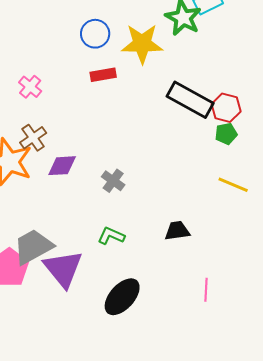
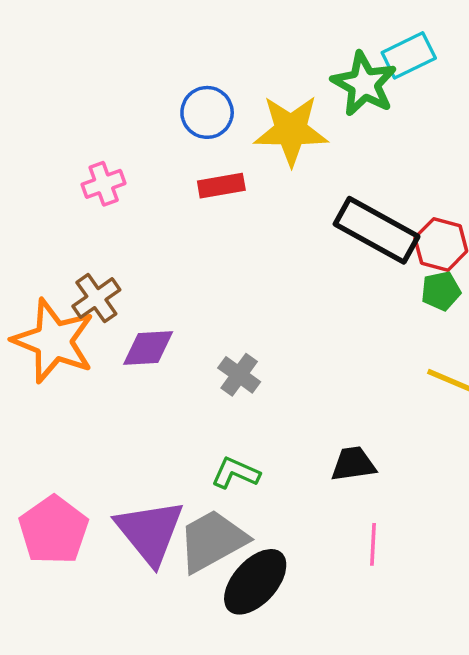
pink cross: (30, 87) -> (104, 184), moved, turned 30
gray trapezoid: (33, 247) -> (212, 541), moved
pink line: (206, 290) -> (373, 544), moved

